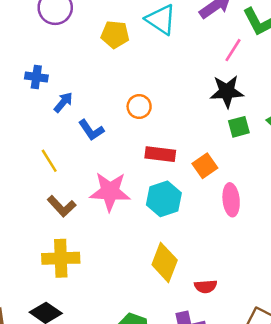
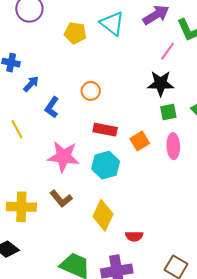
blue L-shape: (91, 130) -> (52, 107), turned 65
pink ellipse: (231, 200) -> (173, 146), moved
brown L-shape: (62, 206) -> (61, 199), moved

